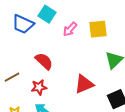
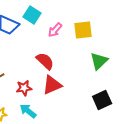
red semicircle: (44, 61) -> (45, 61), moved
red triangle: (84, 84) -> (52, 85), moved

